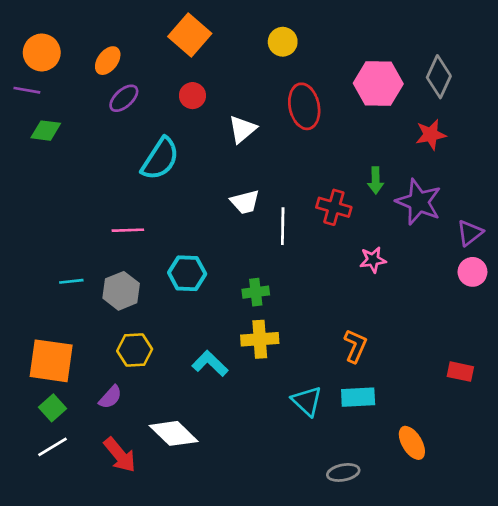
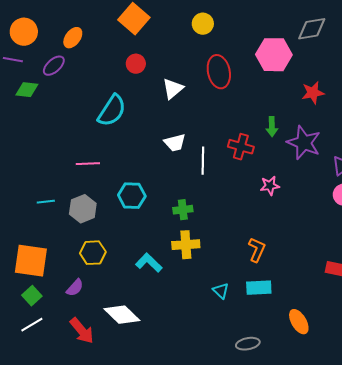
gray diamond: (439, 77) -> (312, 29), moved, turned 56
purple ellipse: (124, 98) -> (54, 66), moved
cyan triangle: (307, 401) -> (221, 291), size x0.7

